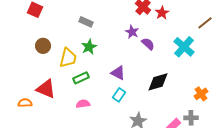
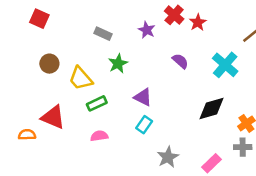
purple star: (132, 32) -> (147, 30), moved
green star: (89, 47) -> (118, 64), moved
yellow trapezoid: (68, 58) -> (81, 79), turned 125
black diamond: (158, 82) -> (211, 108), moved
gray cross: (191, 118) -> (243, 147), moved

